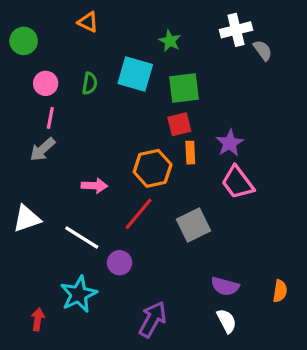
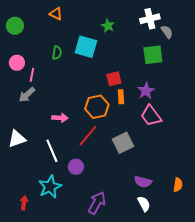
pink circle: (46, 83) -> (17, 63), moved
green square: (184, 88) -> (153, 55), moved
white line: (82, 238) -> (52, 151), turned 35

